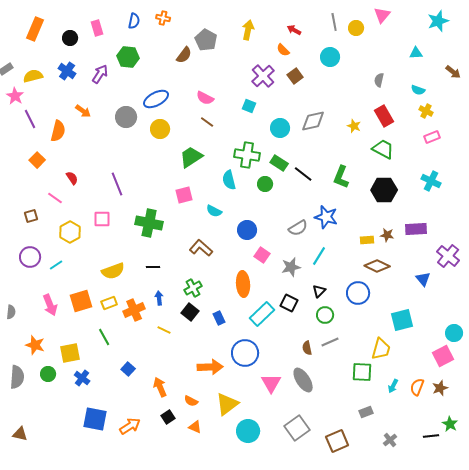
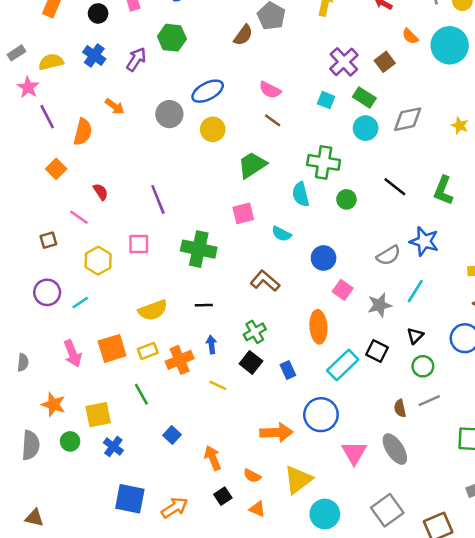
orange semicircle: (283, 50) -> (410, 36), moved
cyan circle: (330, 57) -> (450, 45), moved, size x1.5
green rectangle: (279, 163) -> (364, 98), moved

